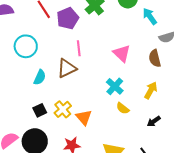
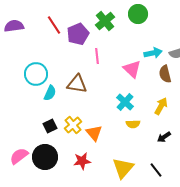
cyan arrow: (150, 16) -> (153, 53), moved, turned 114
cyan circle: (26, 46) -> (36, 74), moved
pink line: (79, 48) -> (97, 56), moved
brown triangle: (67, 68) -> (77, 84), turned 35
yellow semicircle: (123, 108) -> (133, 124), turned -40

